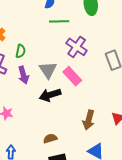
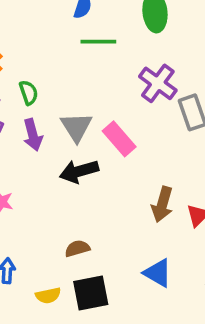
purple cross: (77, 47) -> (158, 83), moved
green semicircle: (20, 51) -> (29, 93), turned -32
brown arrow: (89, 120) -> (162, 204), moved

